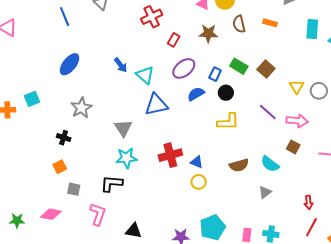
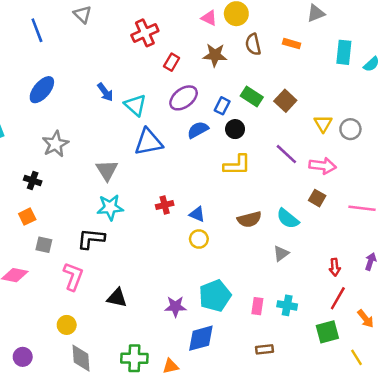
red cross: (170, 155) -> (165, 205), size x0.6

